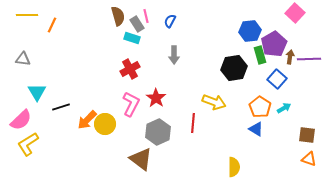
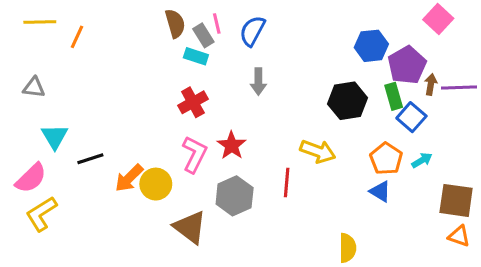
blue semicircle: (170, 21) -> (252, 31), size x1.5
green rectangle: (260, 55) -> (394, 96), moved
brown square: (307, 135) -> (456, 200), size x1.4
brown triangle: (141, 159) -> (190, 227), moved

